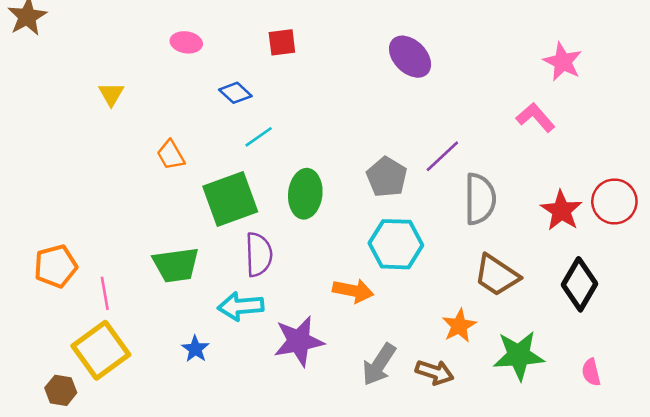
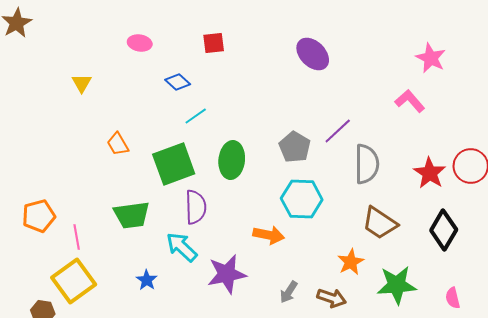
orange trapezoid: (171, 155) -> (118, 144), moved
cyan arrow: (241, 306) -> (182, 247), turned 48
gray arrow: (379, 364) -> (289, 292), size x0.7

